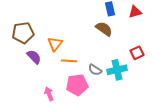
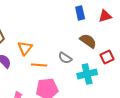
brown semicircle: (104, 29) -> (88, 41), moved
gray semicircle: (95, 70) -> (65, 58), moved

